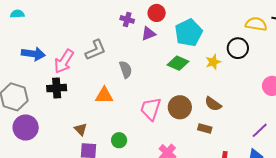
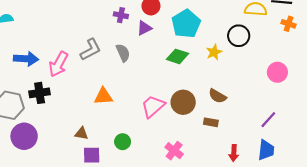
gray semicircle: (126, 69) -> (123, 53), moved
black cross: (57, 88) -> (40, 93), moved
pink trapezoid: (151, 109) -> (153, 106), turned 35
brown triangle: (81, 129) -> (82, 134), turned -32

